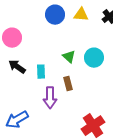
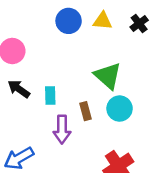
green triangle: (69, 57) -> (108, 76), moved, size x1.6
cyan circle: (94, 58) -> (120, 109), moved

